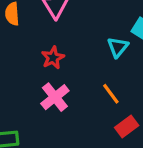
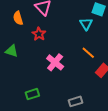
red star: (53, 58) -> (39, 34), moved

